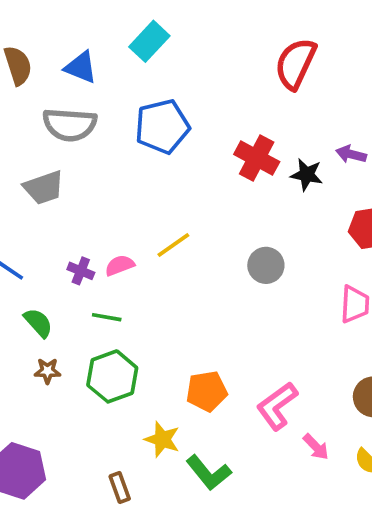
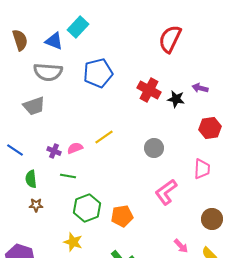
cyan rectangle: (149, 41) -> (78, 27), moved
green semicircle: (38, 323) -> (31, 179), turned -144
green hexagon: (112, 376) -> (87, 208), moved
pink L-shape: (277, 406) -> (166, 192), moved
yellow star: (162, 439) -> (73, 242), moved

